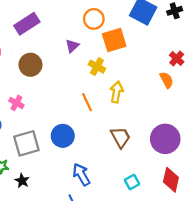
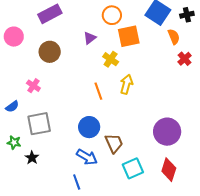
orange semicircle: (167, 80) -> (174, 37), moved
blue circle: (63, 136) -> (89, 127), moved
brown trapezoid: (120, 137) -> (114, 143), moved
blue arrow: (81, 174) -> (87, 157), turned 145
cyan square: (132, 182) -> (133, 168), size x1.5

